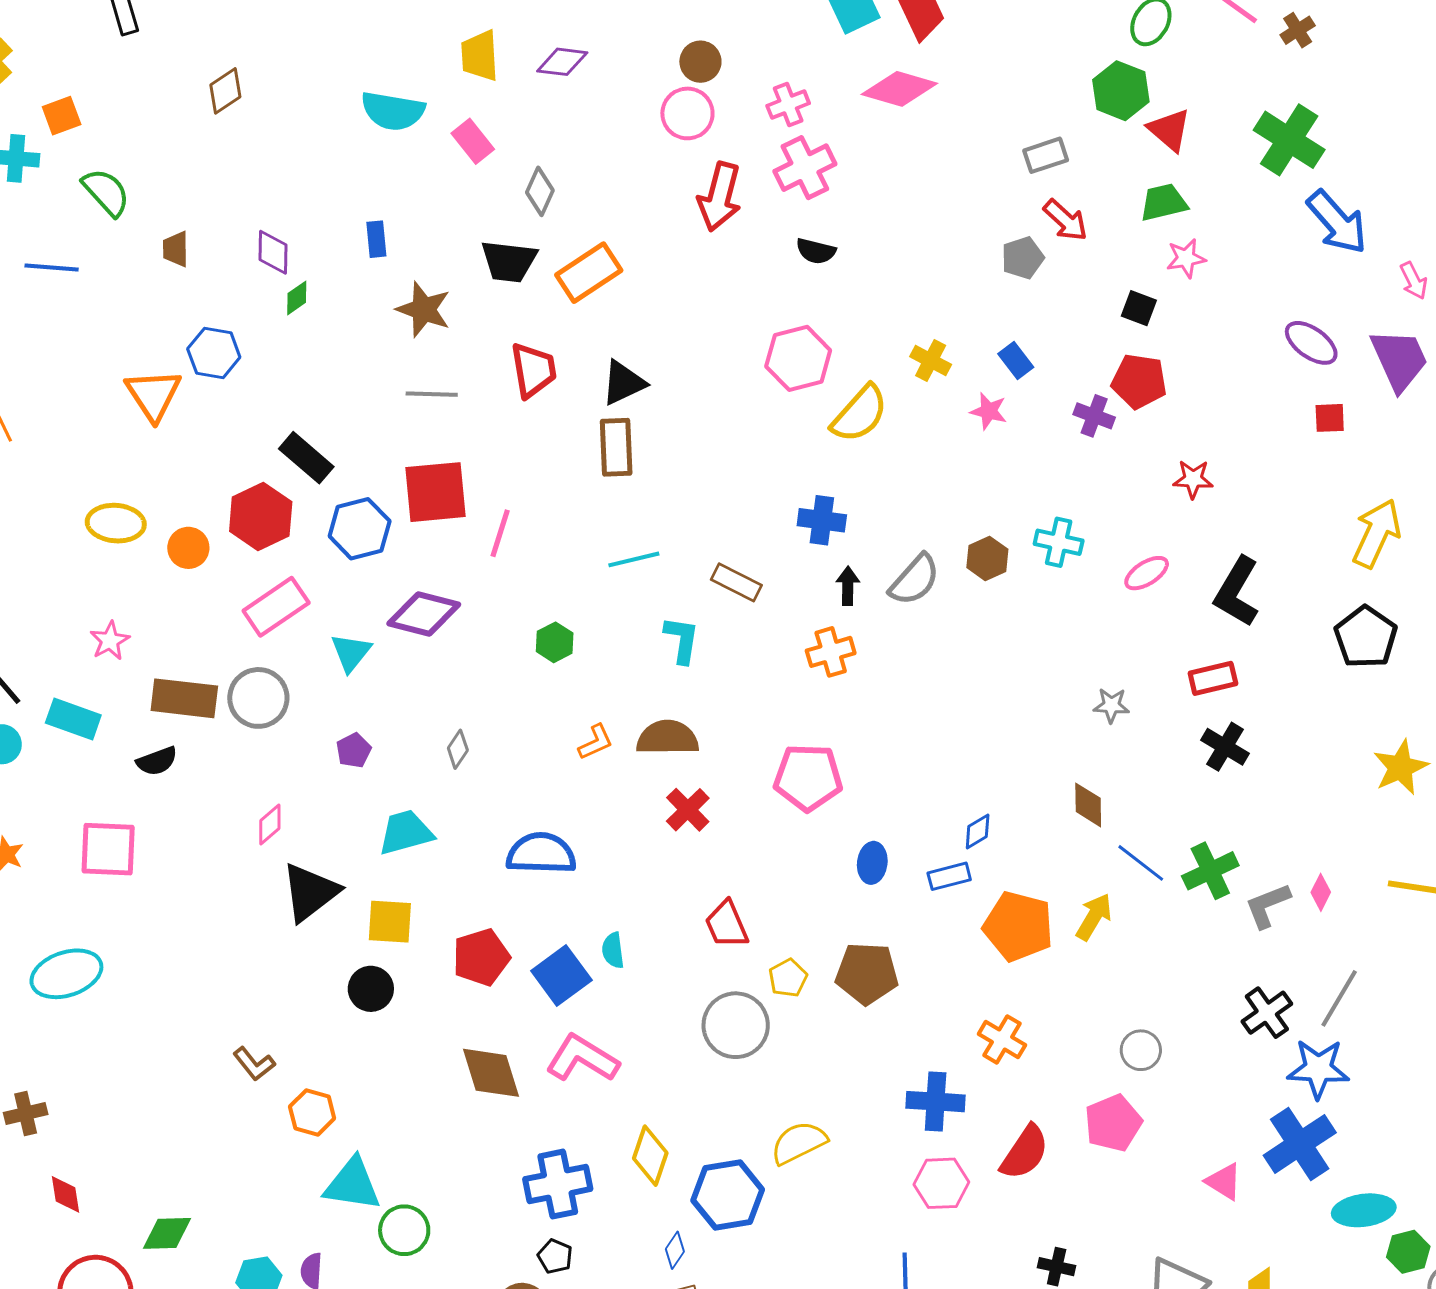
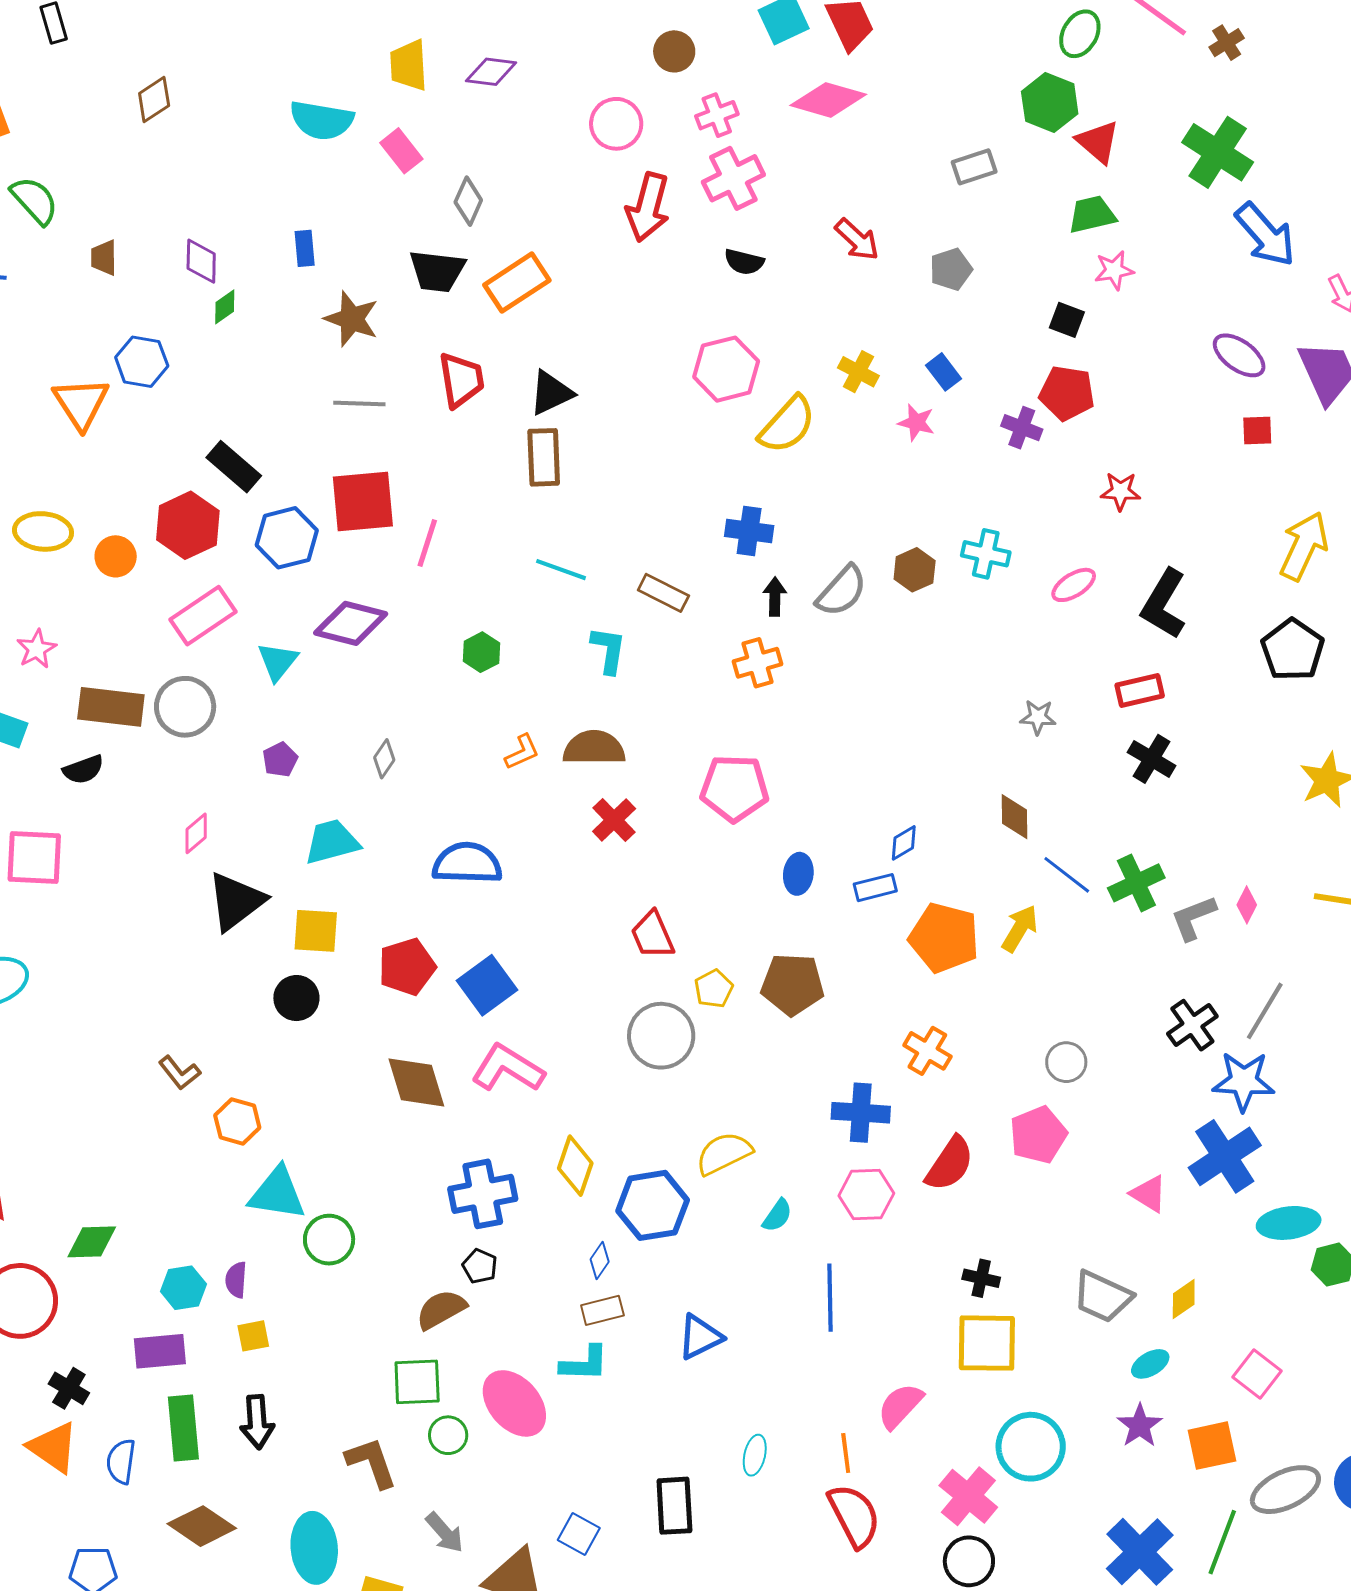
brown circle: (700, 62) -> (674, 51), moved
red arrow: (1065, 220) -> (857, 240), moved
cyan line: (634, 559) -> (561, 570), turned 33
cyan semicircle: (613, 950) -> (777, 1215), moved, turned -138

